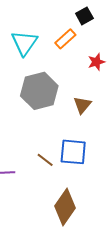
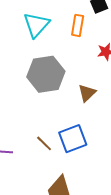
orange rectangle: (65, 39) -> (78, 25), turned -45
blue square: (73, 152) -> (73, 139), turned -32

